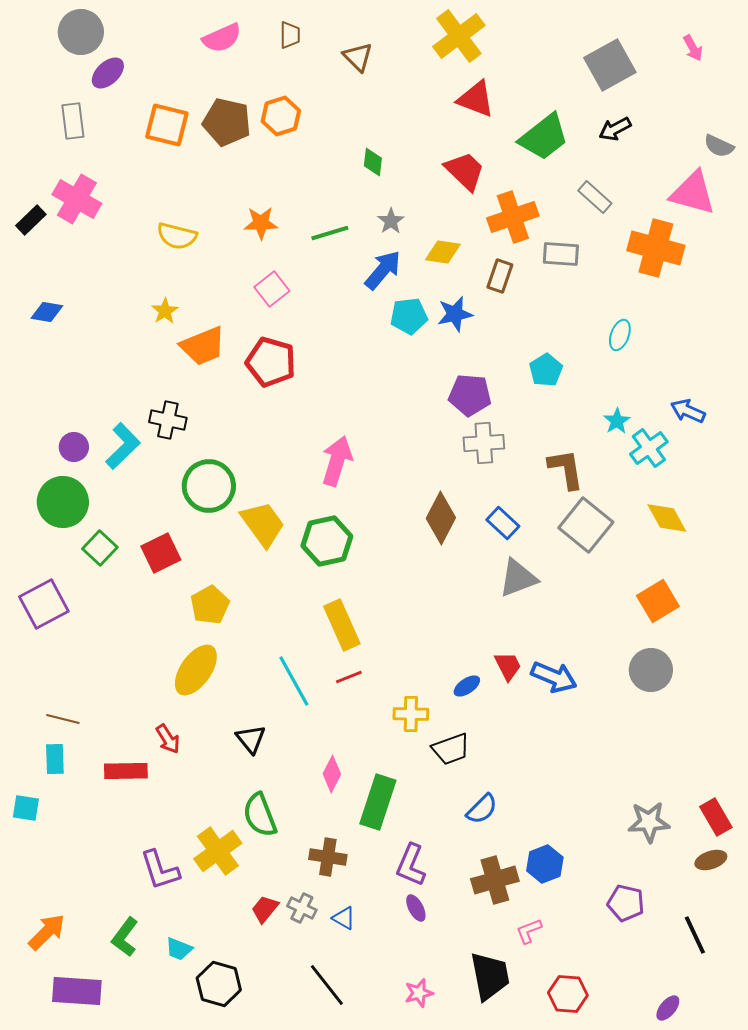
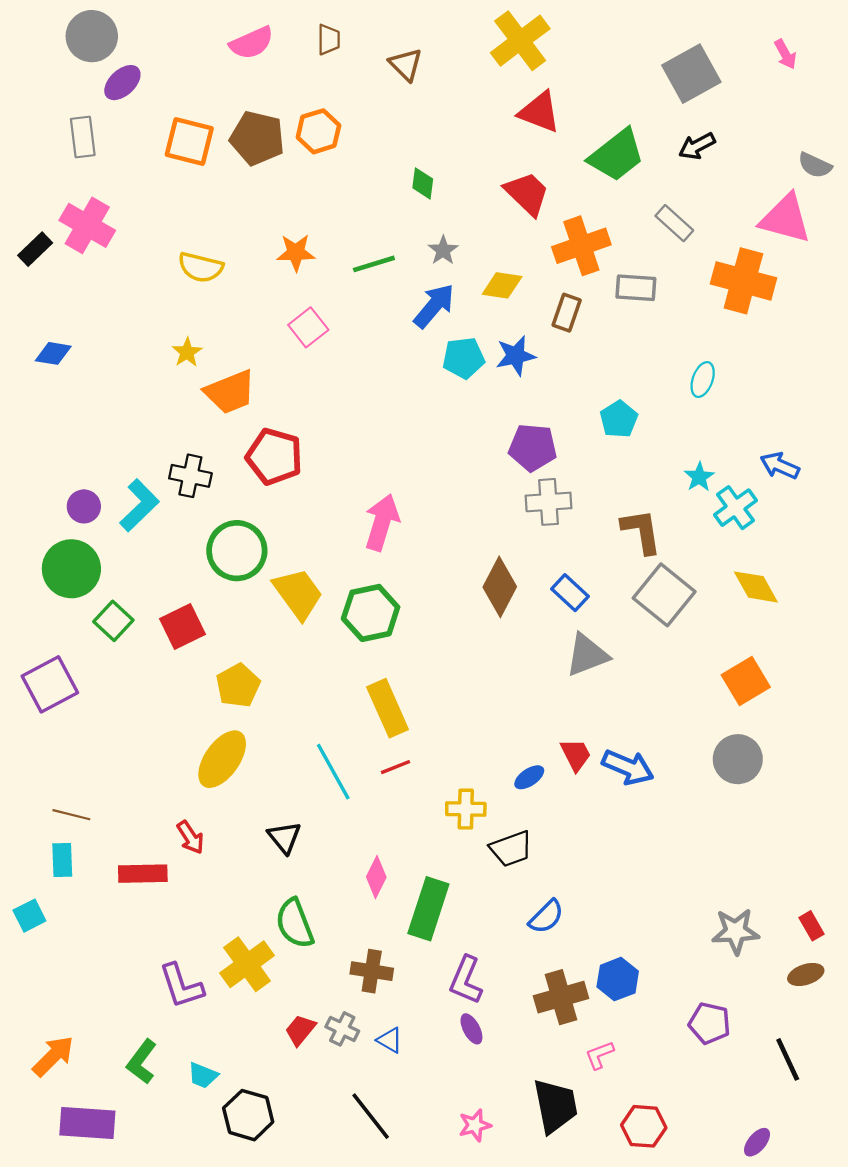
red pentagon: (271, 362) -> (274, 457), moved
cyan square: (26, 808) -> (29, 916), turned -36
red rectangle: (716, 817) -> (811, 926), size x0.7

